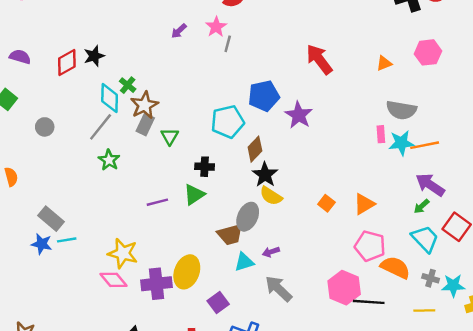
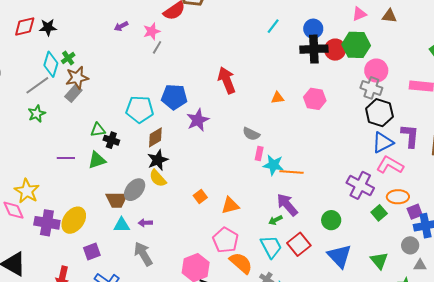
gray semicircle: (401, 110) -> (251, 134), moved, size x0.7
green triangle: (170, 136) -> (98, 130), moved, turned 35

